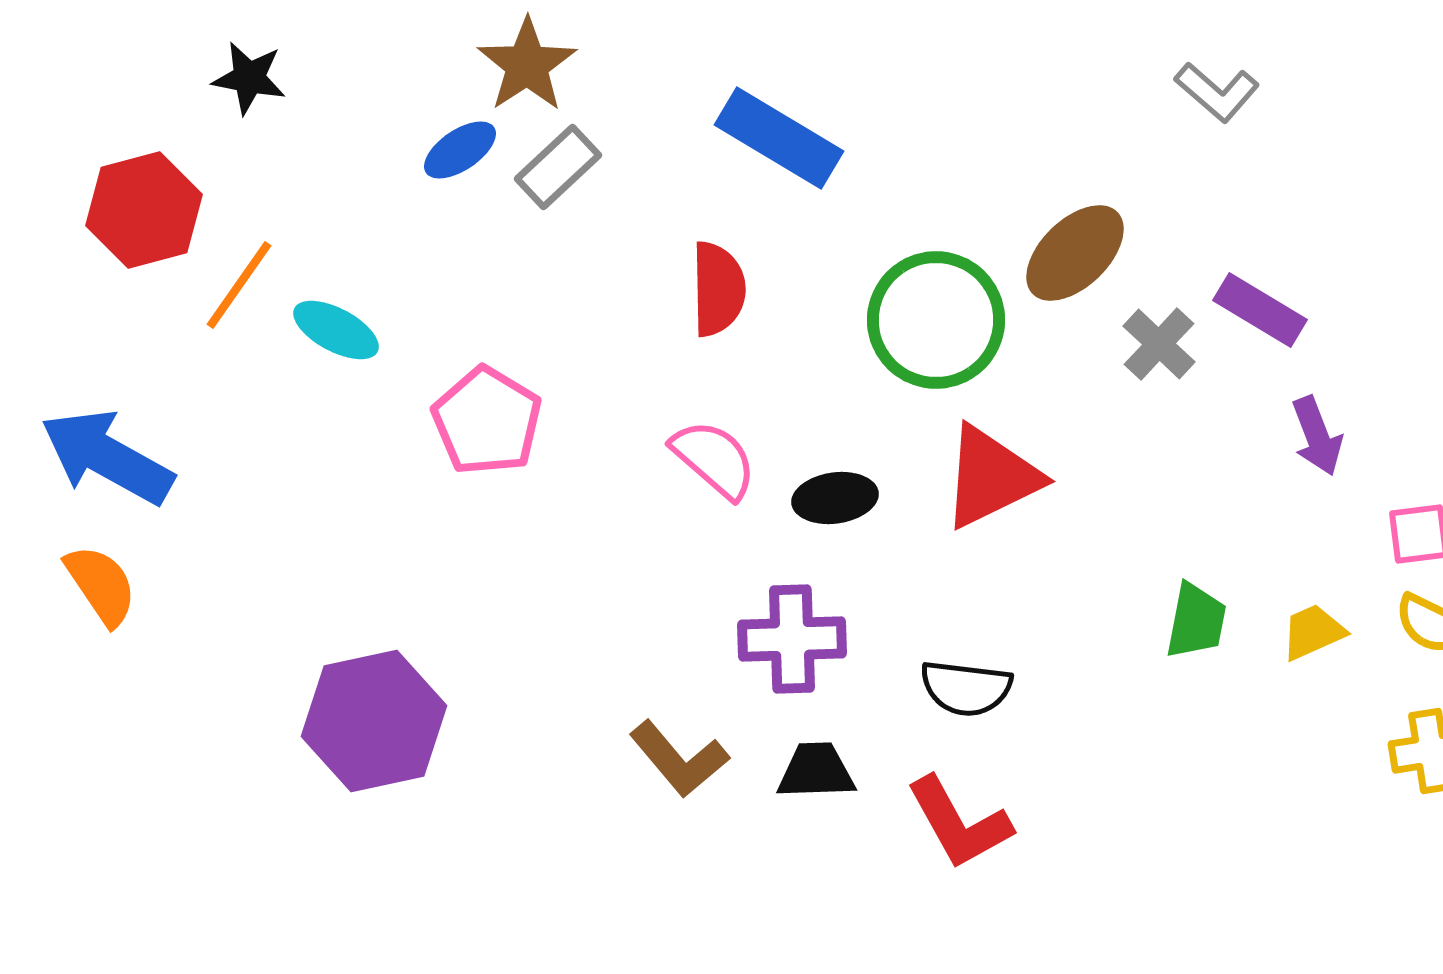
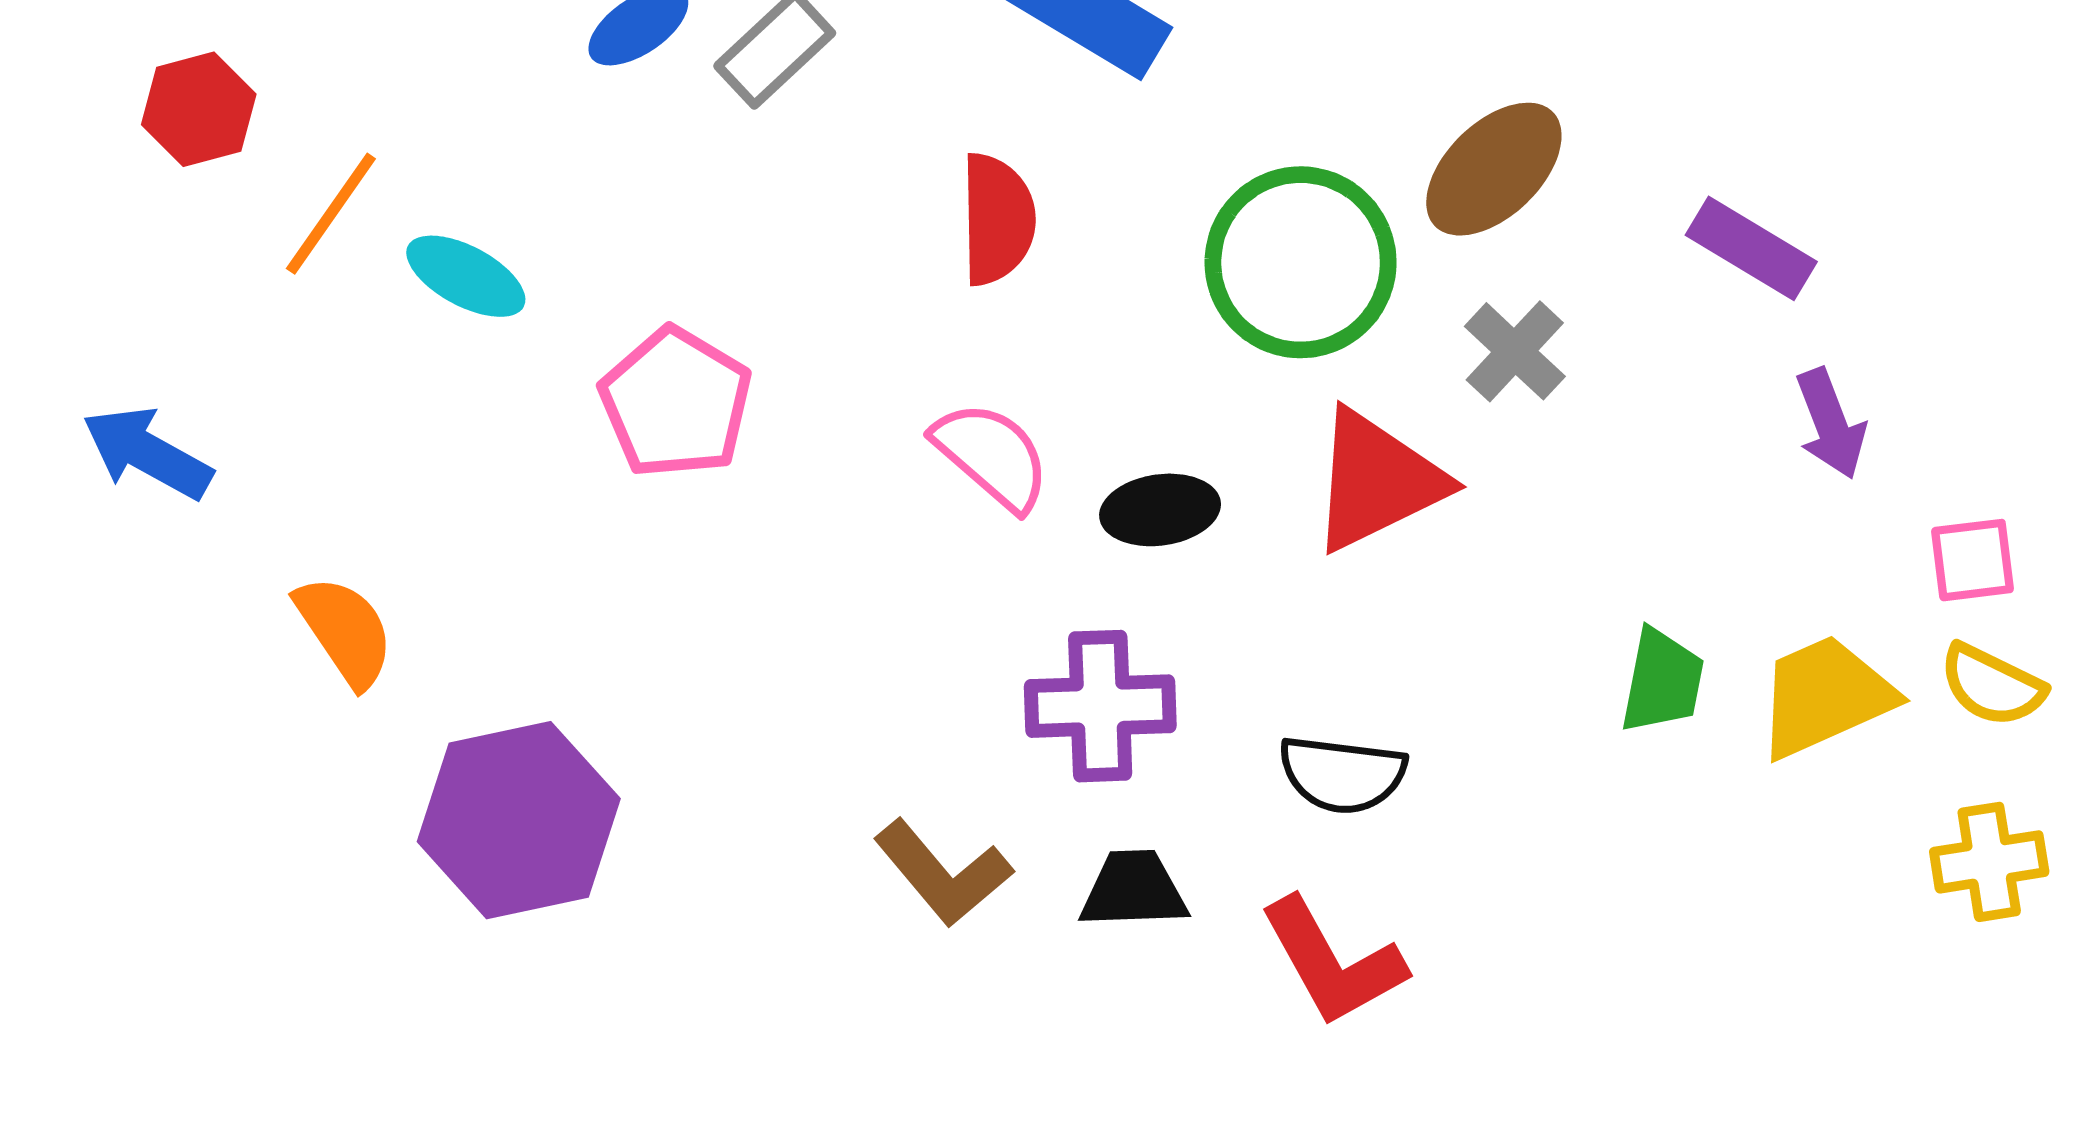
red hexagon: (144, 210) -> (199, 109), size x0.7
gray cross: (1159, 344) -> (1515, 351), moved
blue arrow: (107, 457) -> (147, 453), size x0.7
orange semicircle: (101, 585) -> (345, 631), moved
yellow trapezoid: (1313, 632) -> (1825, 696), size x1.6

